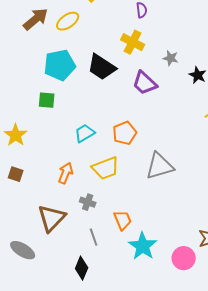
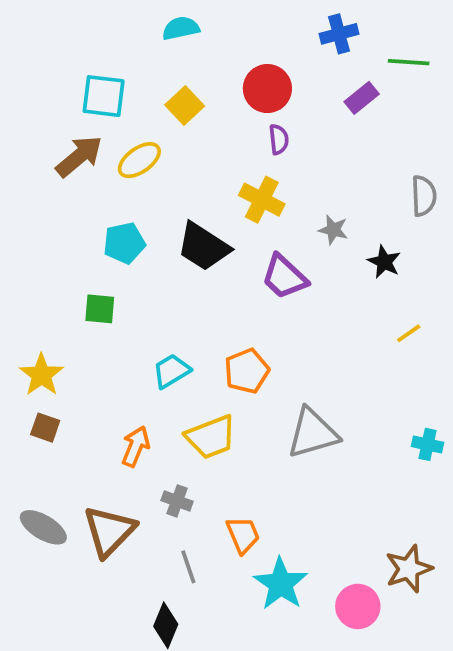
cyan pentagon: (60, 65) -> (124, 243), size x0.7
brown square: (16, 174) -> (45, 428), moved
gray ellipse: (23, 250) -> (43, 527), moved

